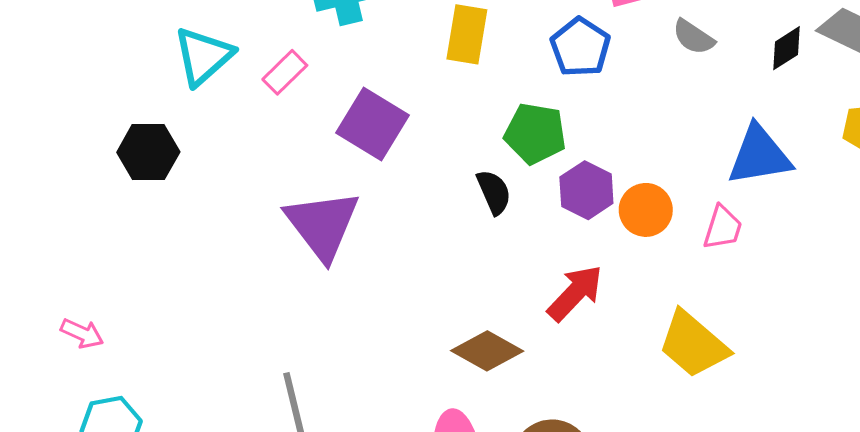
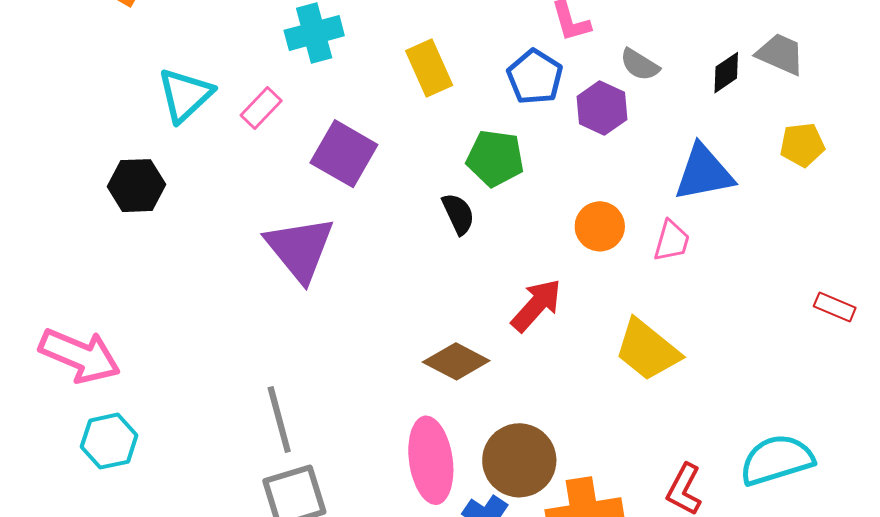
yellow rectangle: (467, 34) -> (429, 68), turned -32
purple hexagon: (586, 190) -> (602, 108), moved
pink arrow: (82, 333) -> (80, 356), size x2.0

